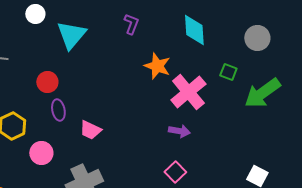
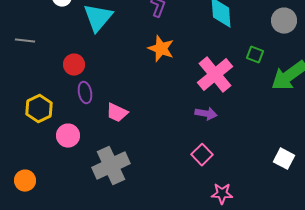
orange star: (157, 66) -> (161, 49), moved

